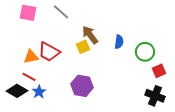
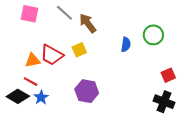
brown arrow: (90, 35) -> (88, 23), moved
yellow square: (83, 47) -> (79, 50), moved
green circle: (145, 52) -> (153, 35), moved

